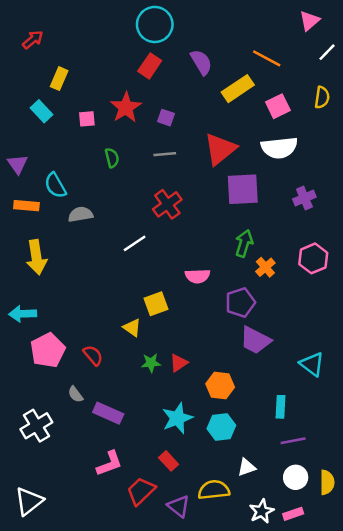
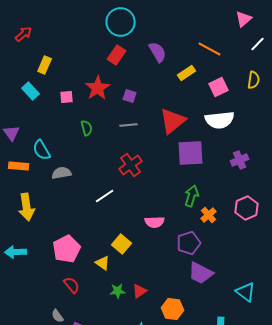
yellow rectangle: (238, 89) -> (187, 73), size x0.7
yellow square: (156, 304) -> (122, 244), turned -30
pink pentagon: (48, 350) -> (67, 249), moved

